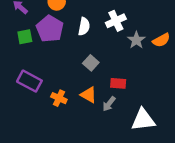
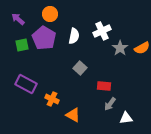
orange triangle: (89, 95) -> (73, 115), moved
gray arrow: (109, 104) -> (110, 104), moved
white triangle: (143, 120) -> (126, 118), size x0.6

